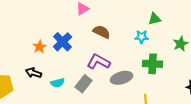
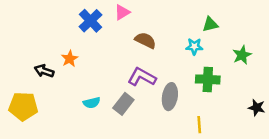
blue cross: (63, 42) -> (90, 21), moved
black arrow: (34, 73) -> (44, 71), moved
gray ellipse: (122, 78) -> (170, 97), turned -65

